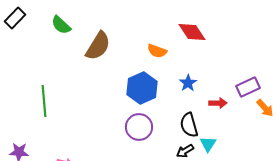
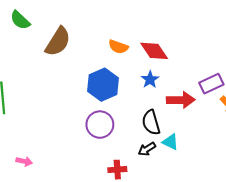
red diamond: (192, 32) -> (154, 51), moved
red arrow: (218, 103) -> (181, 100), size x1.5
cyan triangle: (208, 144) -> (170, 142), turned -36

